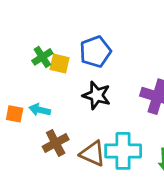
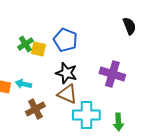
blue pentagon: (95, 52) -> (65, 40), turned -30
brown triangle: (93, 154) -> (67, 94), moved

